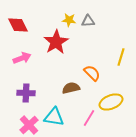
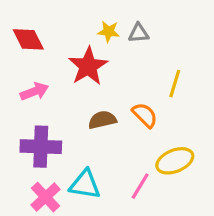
yellow line: (121, 57) -> (175, 84), moved
brown semicircle: (71, 88) -> (102, 120), moved
purple cross: (26, 93) -> (41, 147), size x1.4

